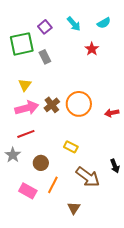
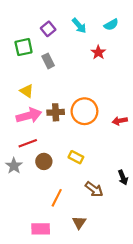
green square: (22, 44) -> (24, 47), size x0.7
yellow triangle: (25, 85) -> (27, 91), turned -32
brown cross: (52, 105) -> (56, 112), turned 35
brown circle: (41, 163) -> (44, 161), moved
brown arrow: (88, 177) -> (94, 189), size x0.7
pink rectangle: (28, 191) -> (41, 229), moved, turned -30

